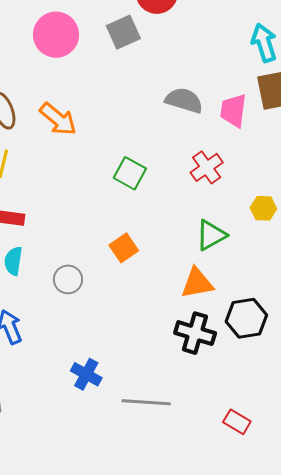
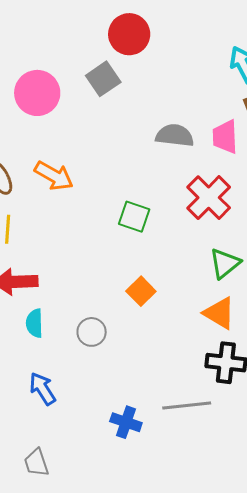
red cross: (207, 167) -> (209, 198), size x1.4
orange triangle: (197, 283) -> (219, 313), turned 51
gray line: (146, 402) -> (187, 405), moved

